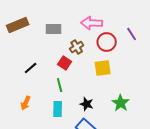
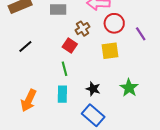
purple line: (132, 34) -> (141, 34), moved
black line: (31, 68) -> (25, 47), moved
orange arrow: (26, 103) -> (29, 100), moved, size x1.5

